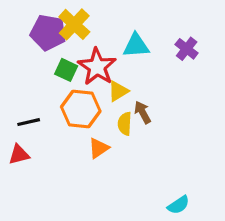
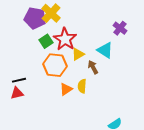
cyan triangle: (136, 46) -> (105, 50), moved, turned 36
green square: (66, 70) -> (46, 41), turned 32
black line: (29, 122) -> (19, 80), moved
yellow semicircle: (125, 124) -> (82, 86), moved

